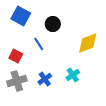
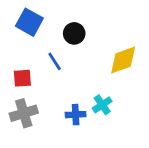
red square: (16, 56) -> (22, 78), turned -32
blue cross: (45, 79) -> (76, 115), moved, turned 32

